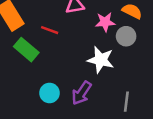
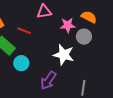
cyan circle: (49, 93) -> (21, 63), moved

